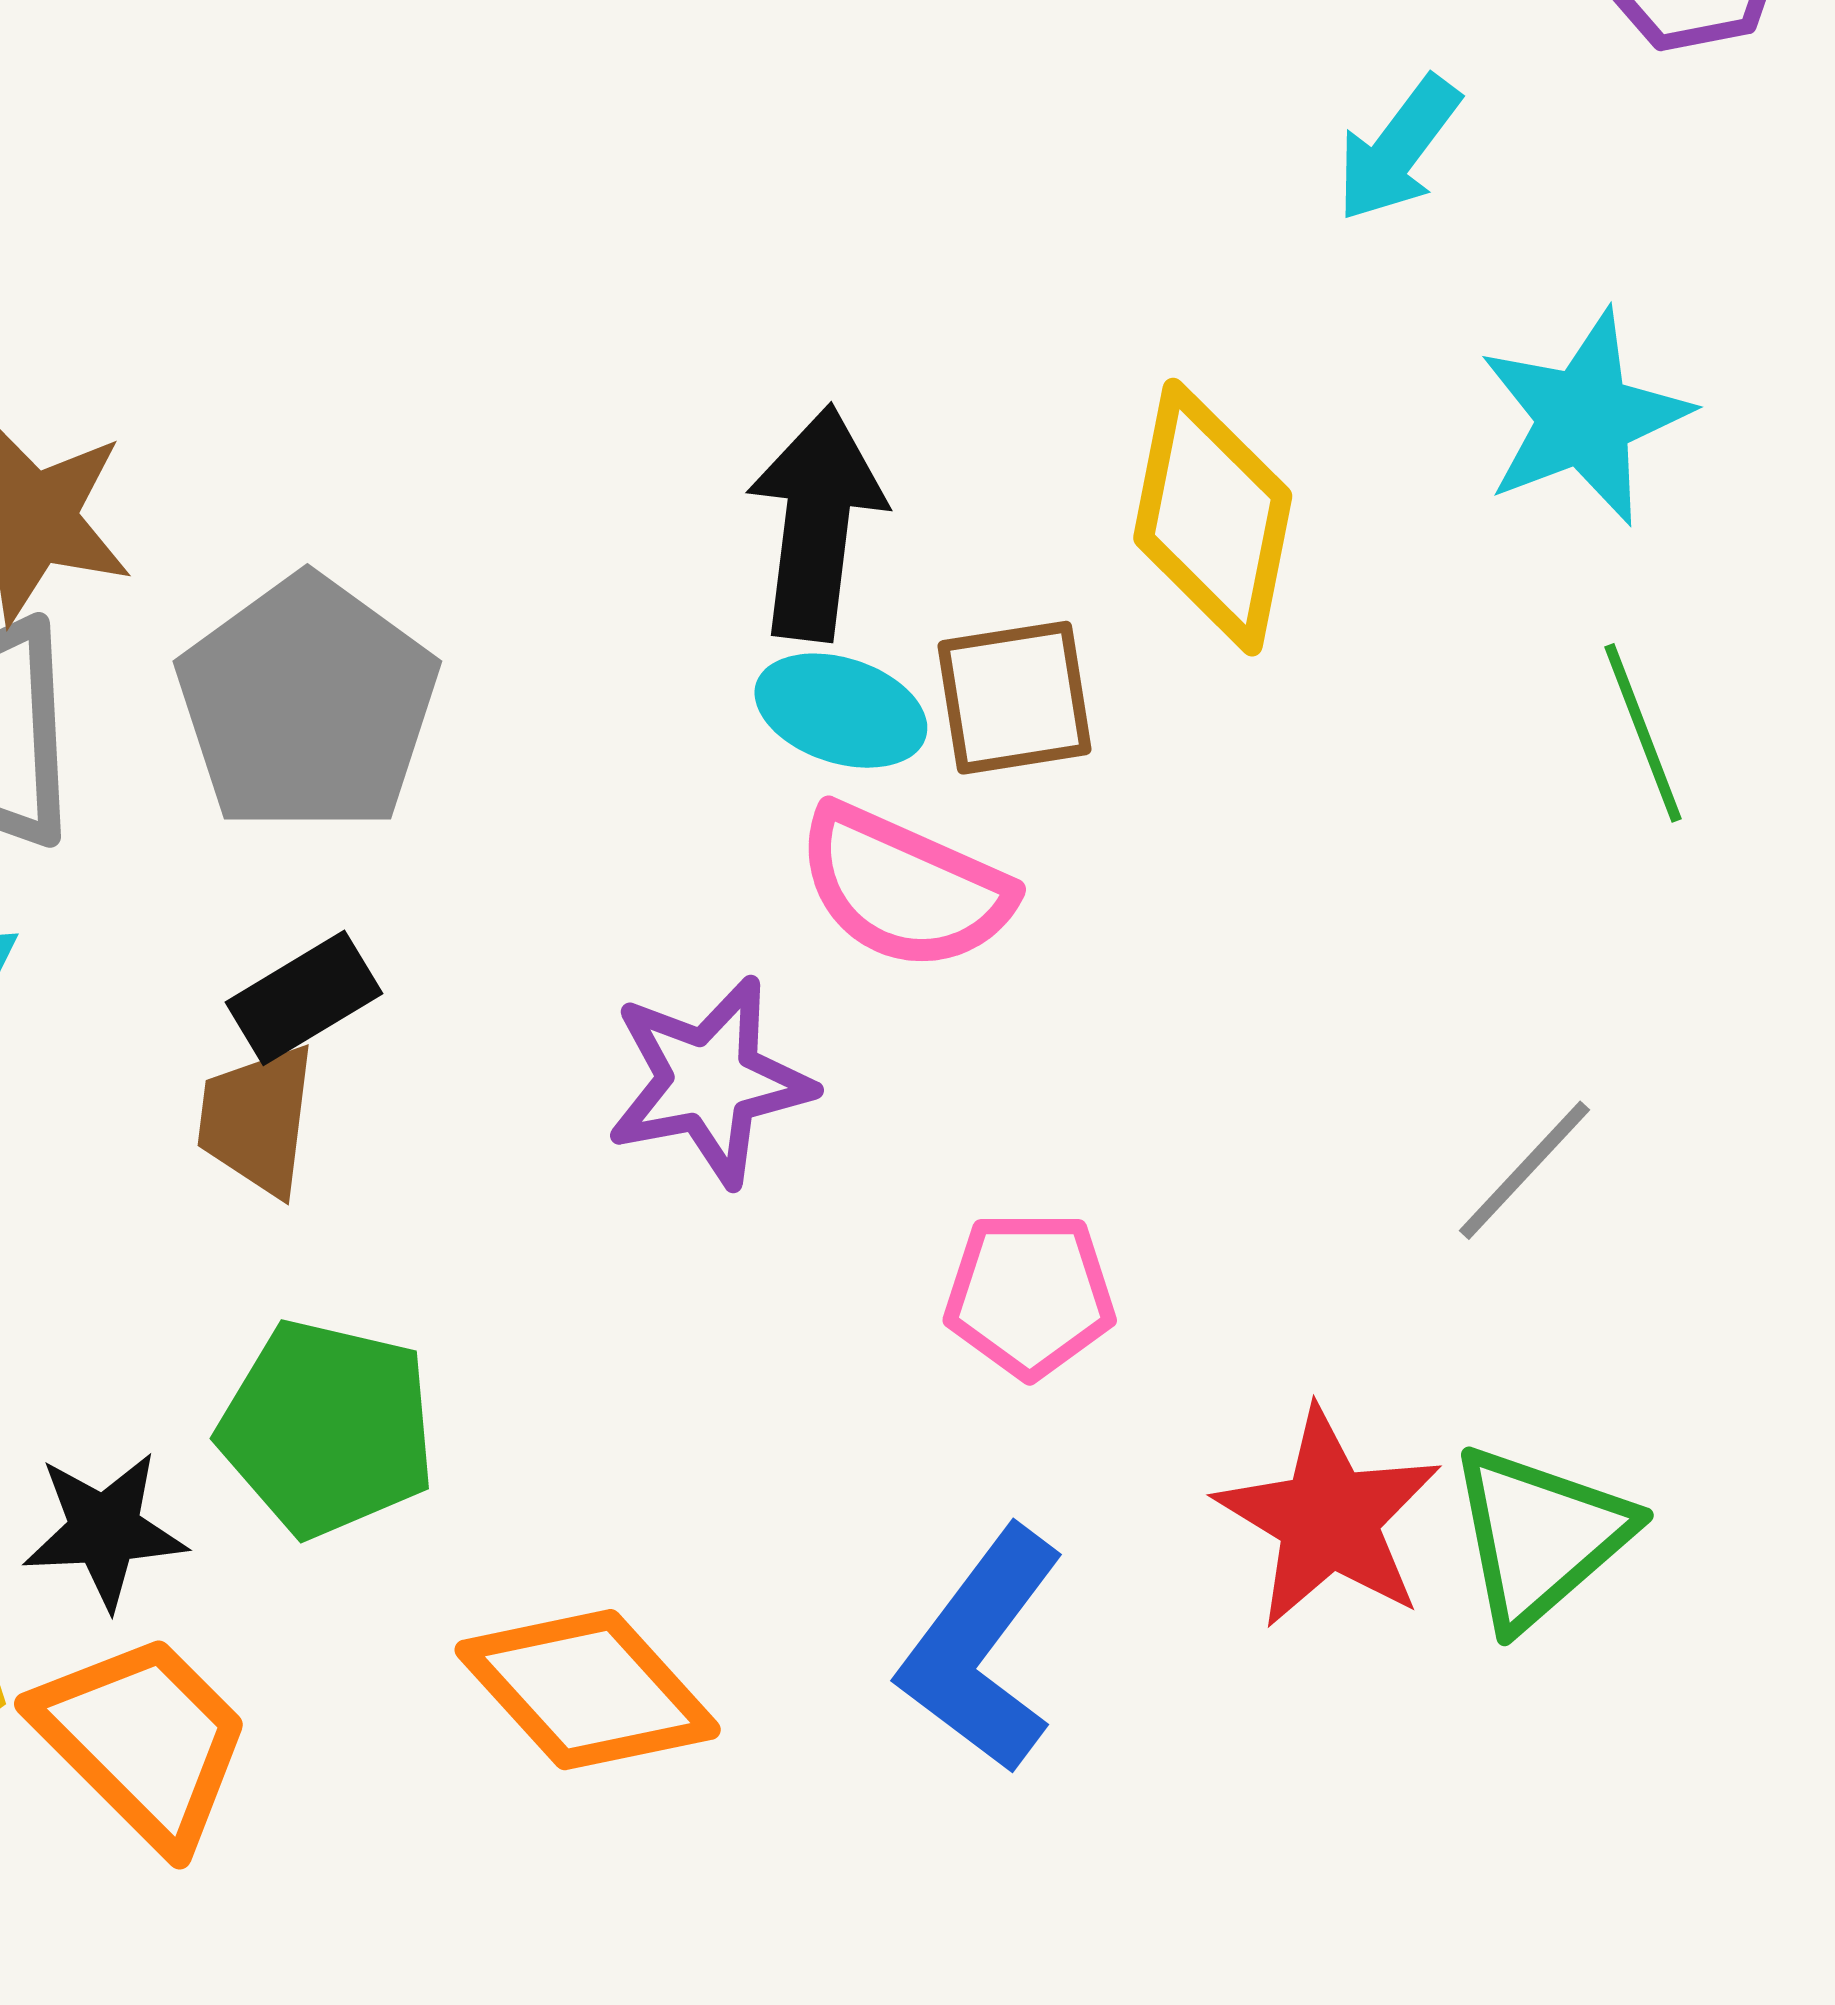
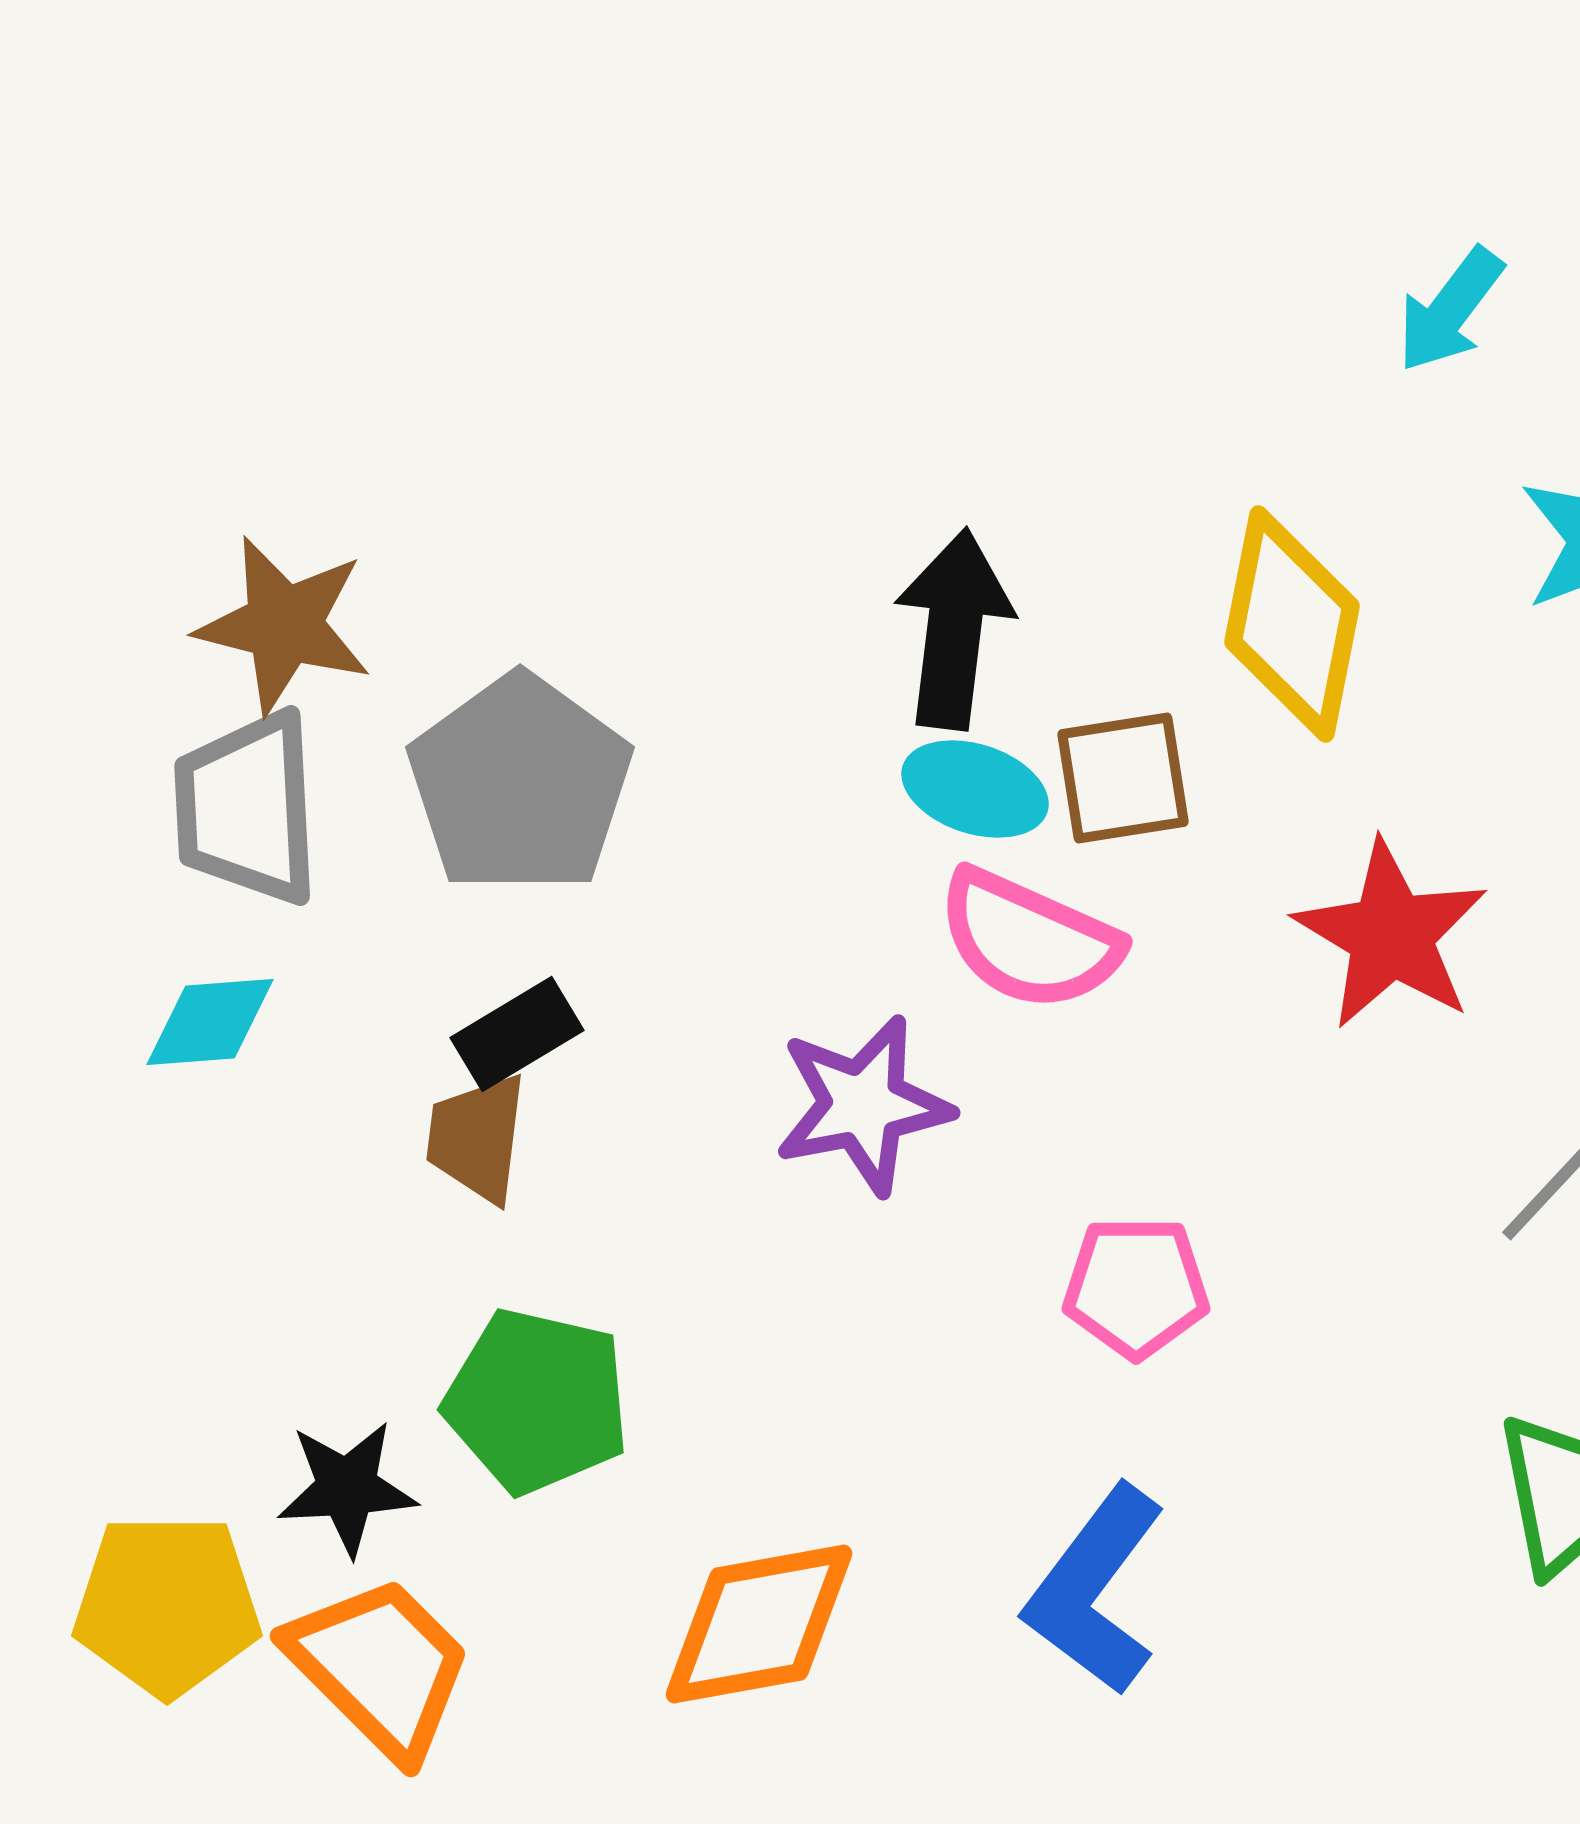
red star: (1329, 1518) -> (1391, 935), moved
orange diamond: (588, 1690) -> (759, 1624), turned -58

